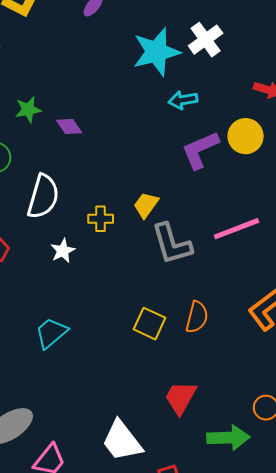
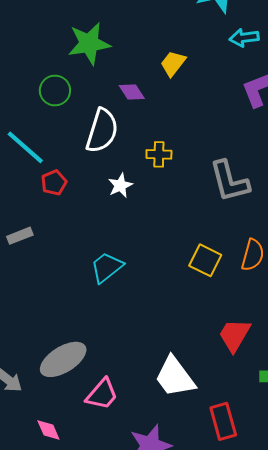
green star: (28, 110) -> (89, 43), size x1.6
purple diamond: (69, 126) -> (132, 92), moved
yellow trapezoid: (146, 205) -> (173, 63), moved

